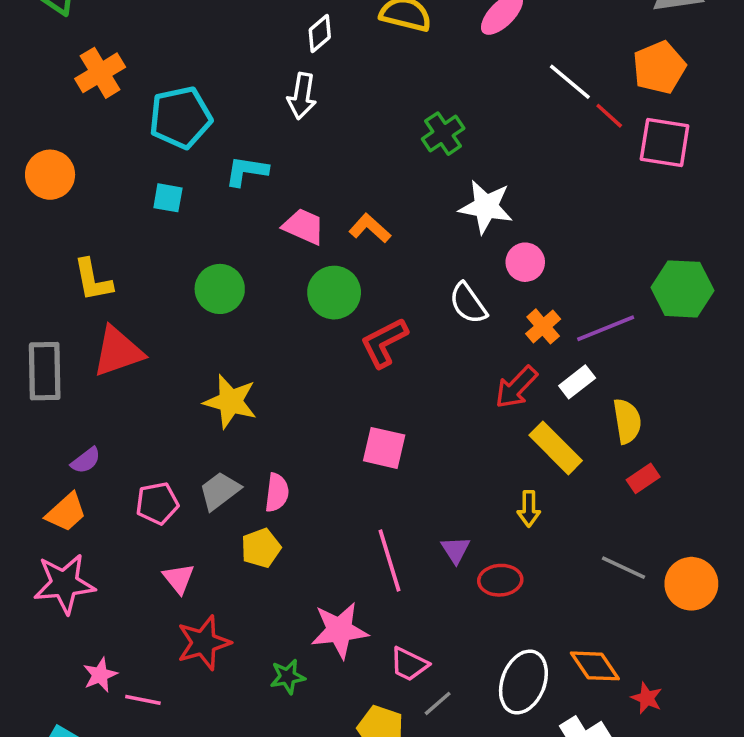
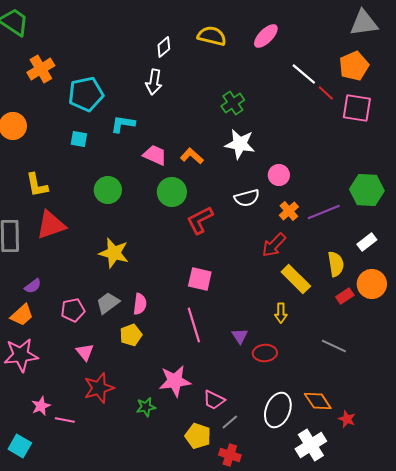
white star: (486, 207) -> (240, 144), moved
white semicircle: (468, 303) -> (247, 198), turned -70
white rectangle: (577, 382) -> (367, 242), moved
pink line: (389, 561) -> (194, 325), moved
orange circle: (691, 584) -> (372, 284), moved

